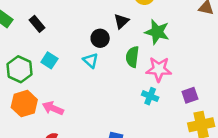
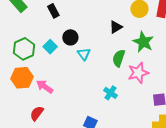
black rectangle: (37, 24) -> (53, 11), moved
black circle: (100, 38) -> (70, 37), moved
pink star: (159, 69) -> (138, 73), turned -30
cyan cross: (150, 96) -> (111, 93), moved

